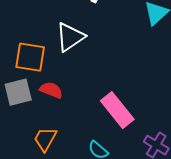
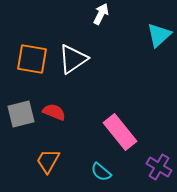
orange square: (30, 57) -> (32, 59), moved

